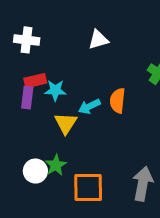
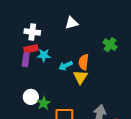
white cross: (27, 40) -> (32, 32), moved
yellow triangle: (66, 123) -> (80, 77), moved
white circle: (35, 171) -> (31, 97), moved

